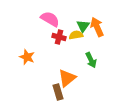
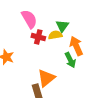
pink semicircle: (50, 19) -> (29, 19), turned 30
orange arrow: (97, 27) -> (76, 46), moved

